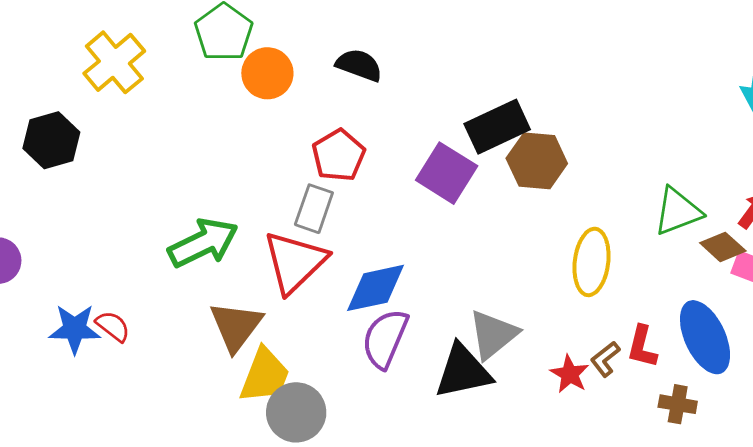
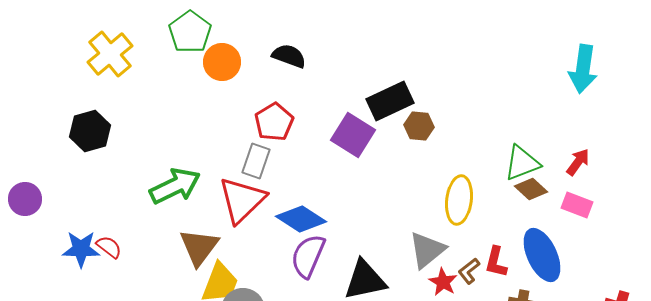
black hexagon: (51, 140) -> (90, 131), moved
brown hexagon: (537, 161) -> (419, 126), size x0.7
brown diamond: (723, 247) -> (531, 189), moved
blue diamond: (375, 288) -> (301, 219), turned 45
gray triangle: (493, 334) -> (427, 250), moved

